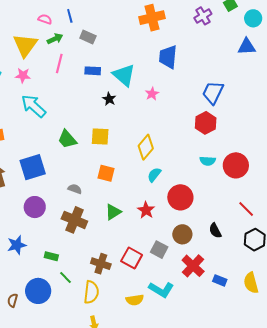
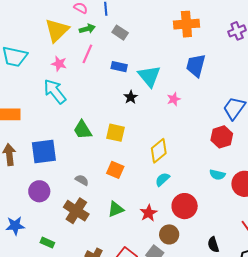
pink star: (23, 75) -> (59, 64), moved
brown circle: (182, 234) -> (169, 234), moved

